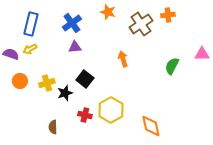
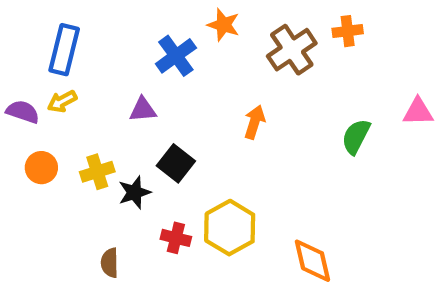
blue cross: (72, 23) -> (176, 56), moved
purple triangle: (75, 47) -> (143, 110), moved
orange arrow: (123, 59) -> (255, 122), turned 35

